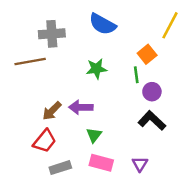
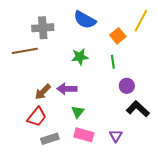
orange square: (147, 54) -> (118, 36), moved
purple circle: (152, 92) -> (127, 86), moved
black L-shape: (152, 121) -> (138, 109), moved

